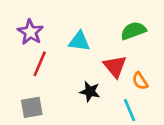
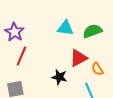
cyan triangle: (79, 41) -> (65, 28), moved
red triangle: (115, 66) -> (78, 58), turned 42

